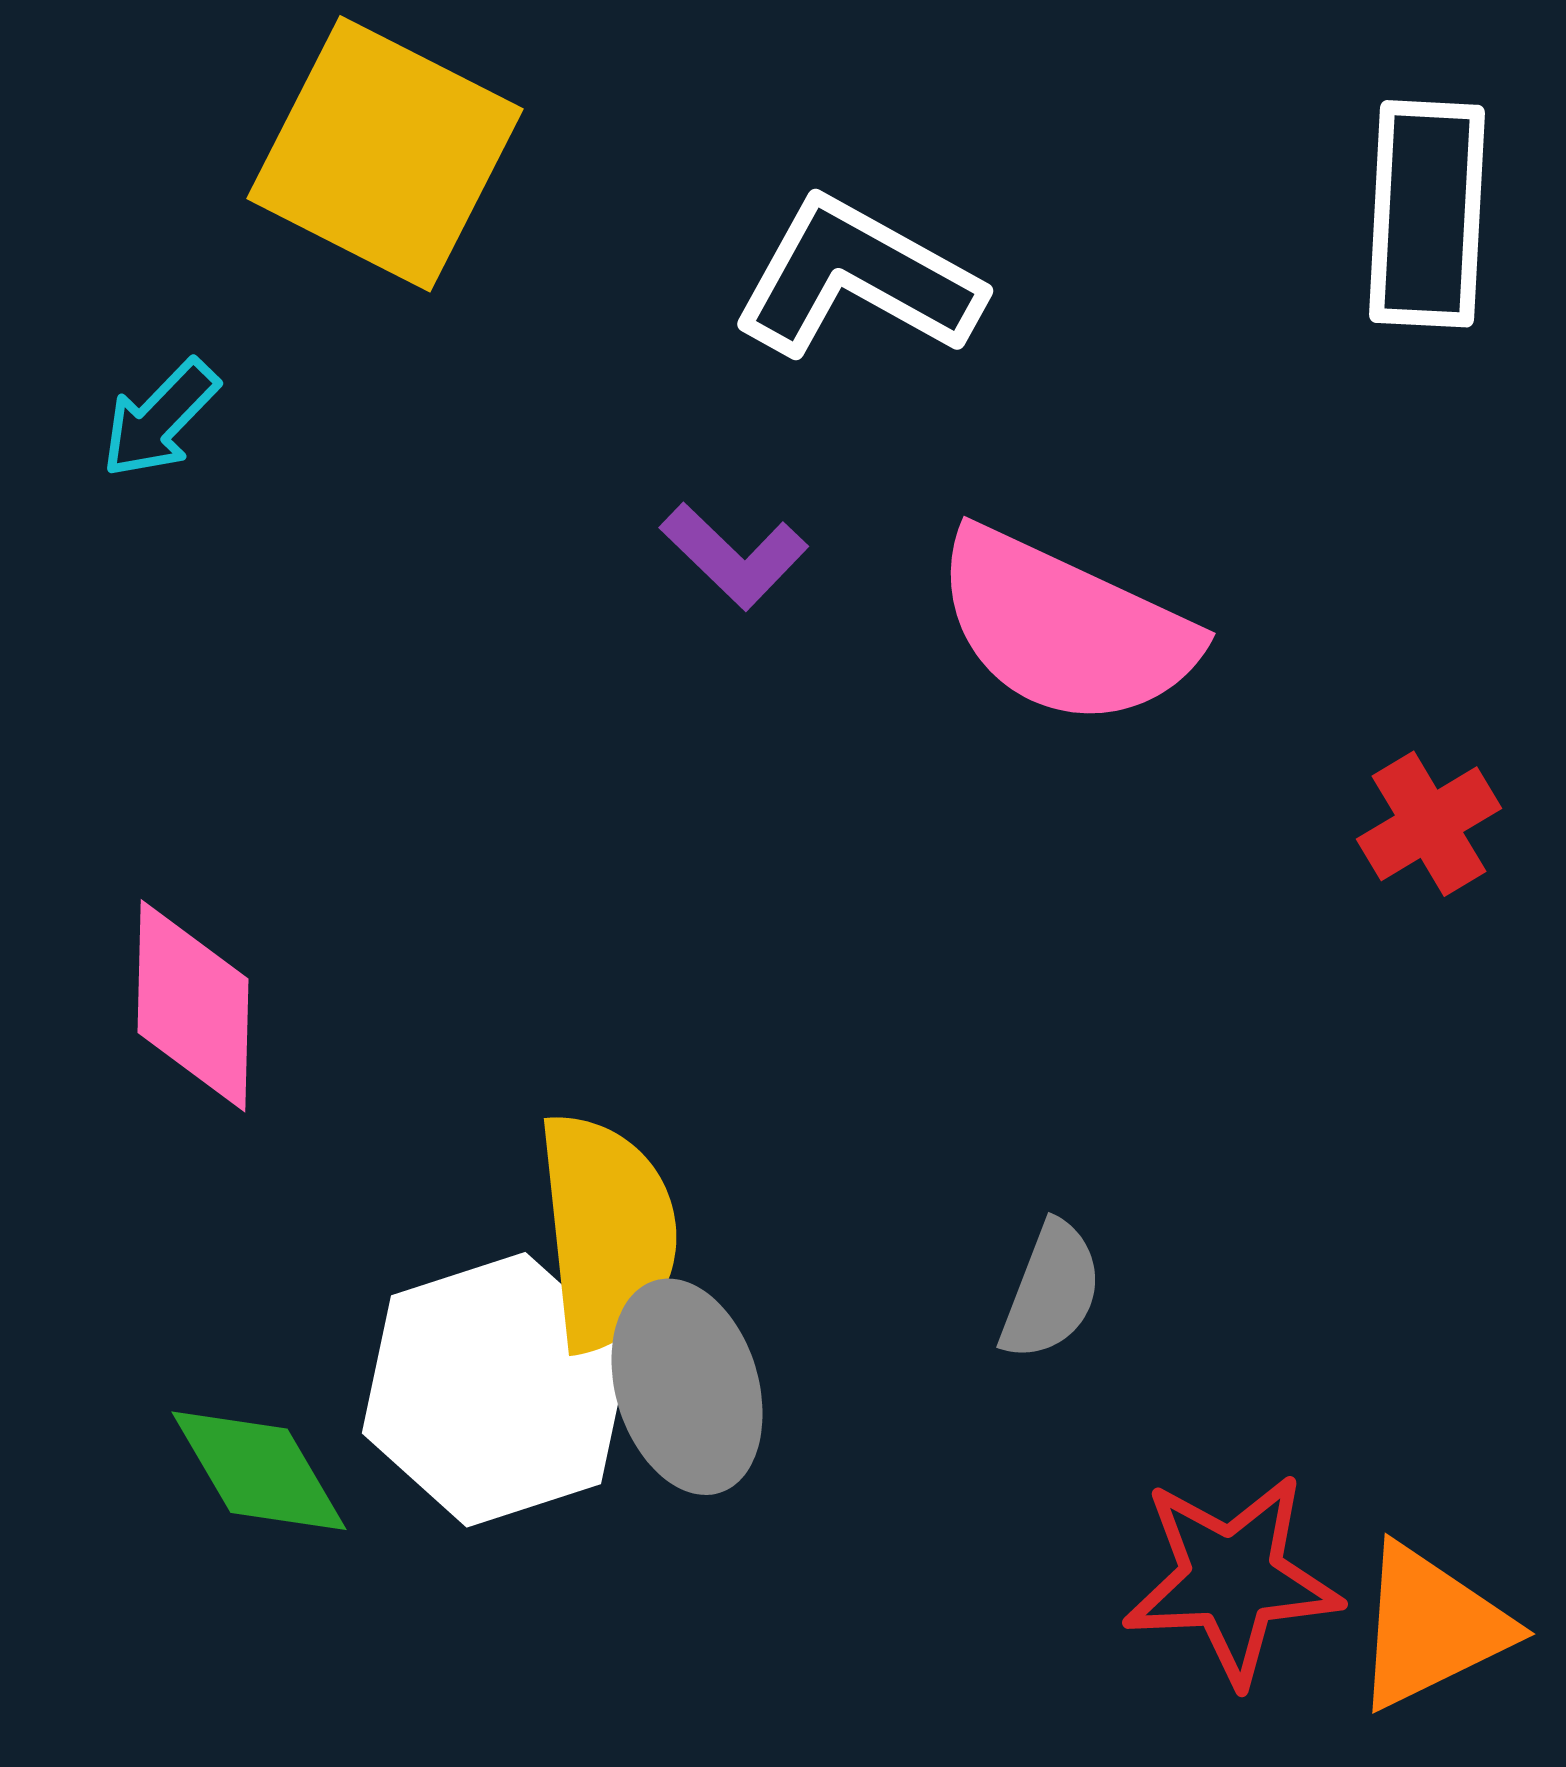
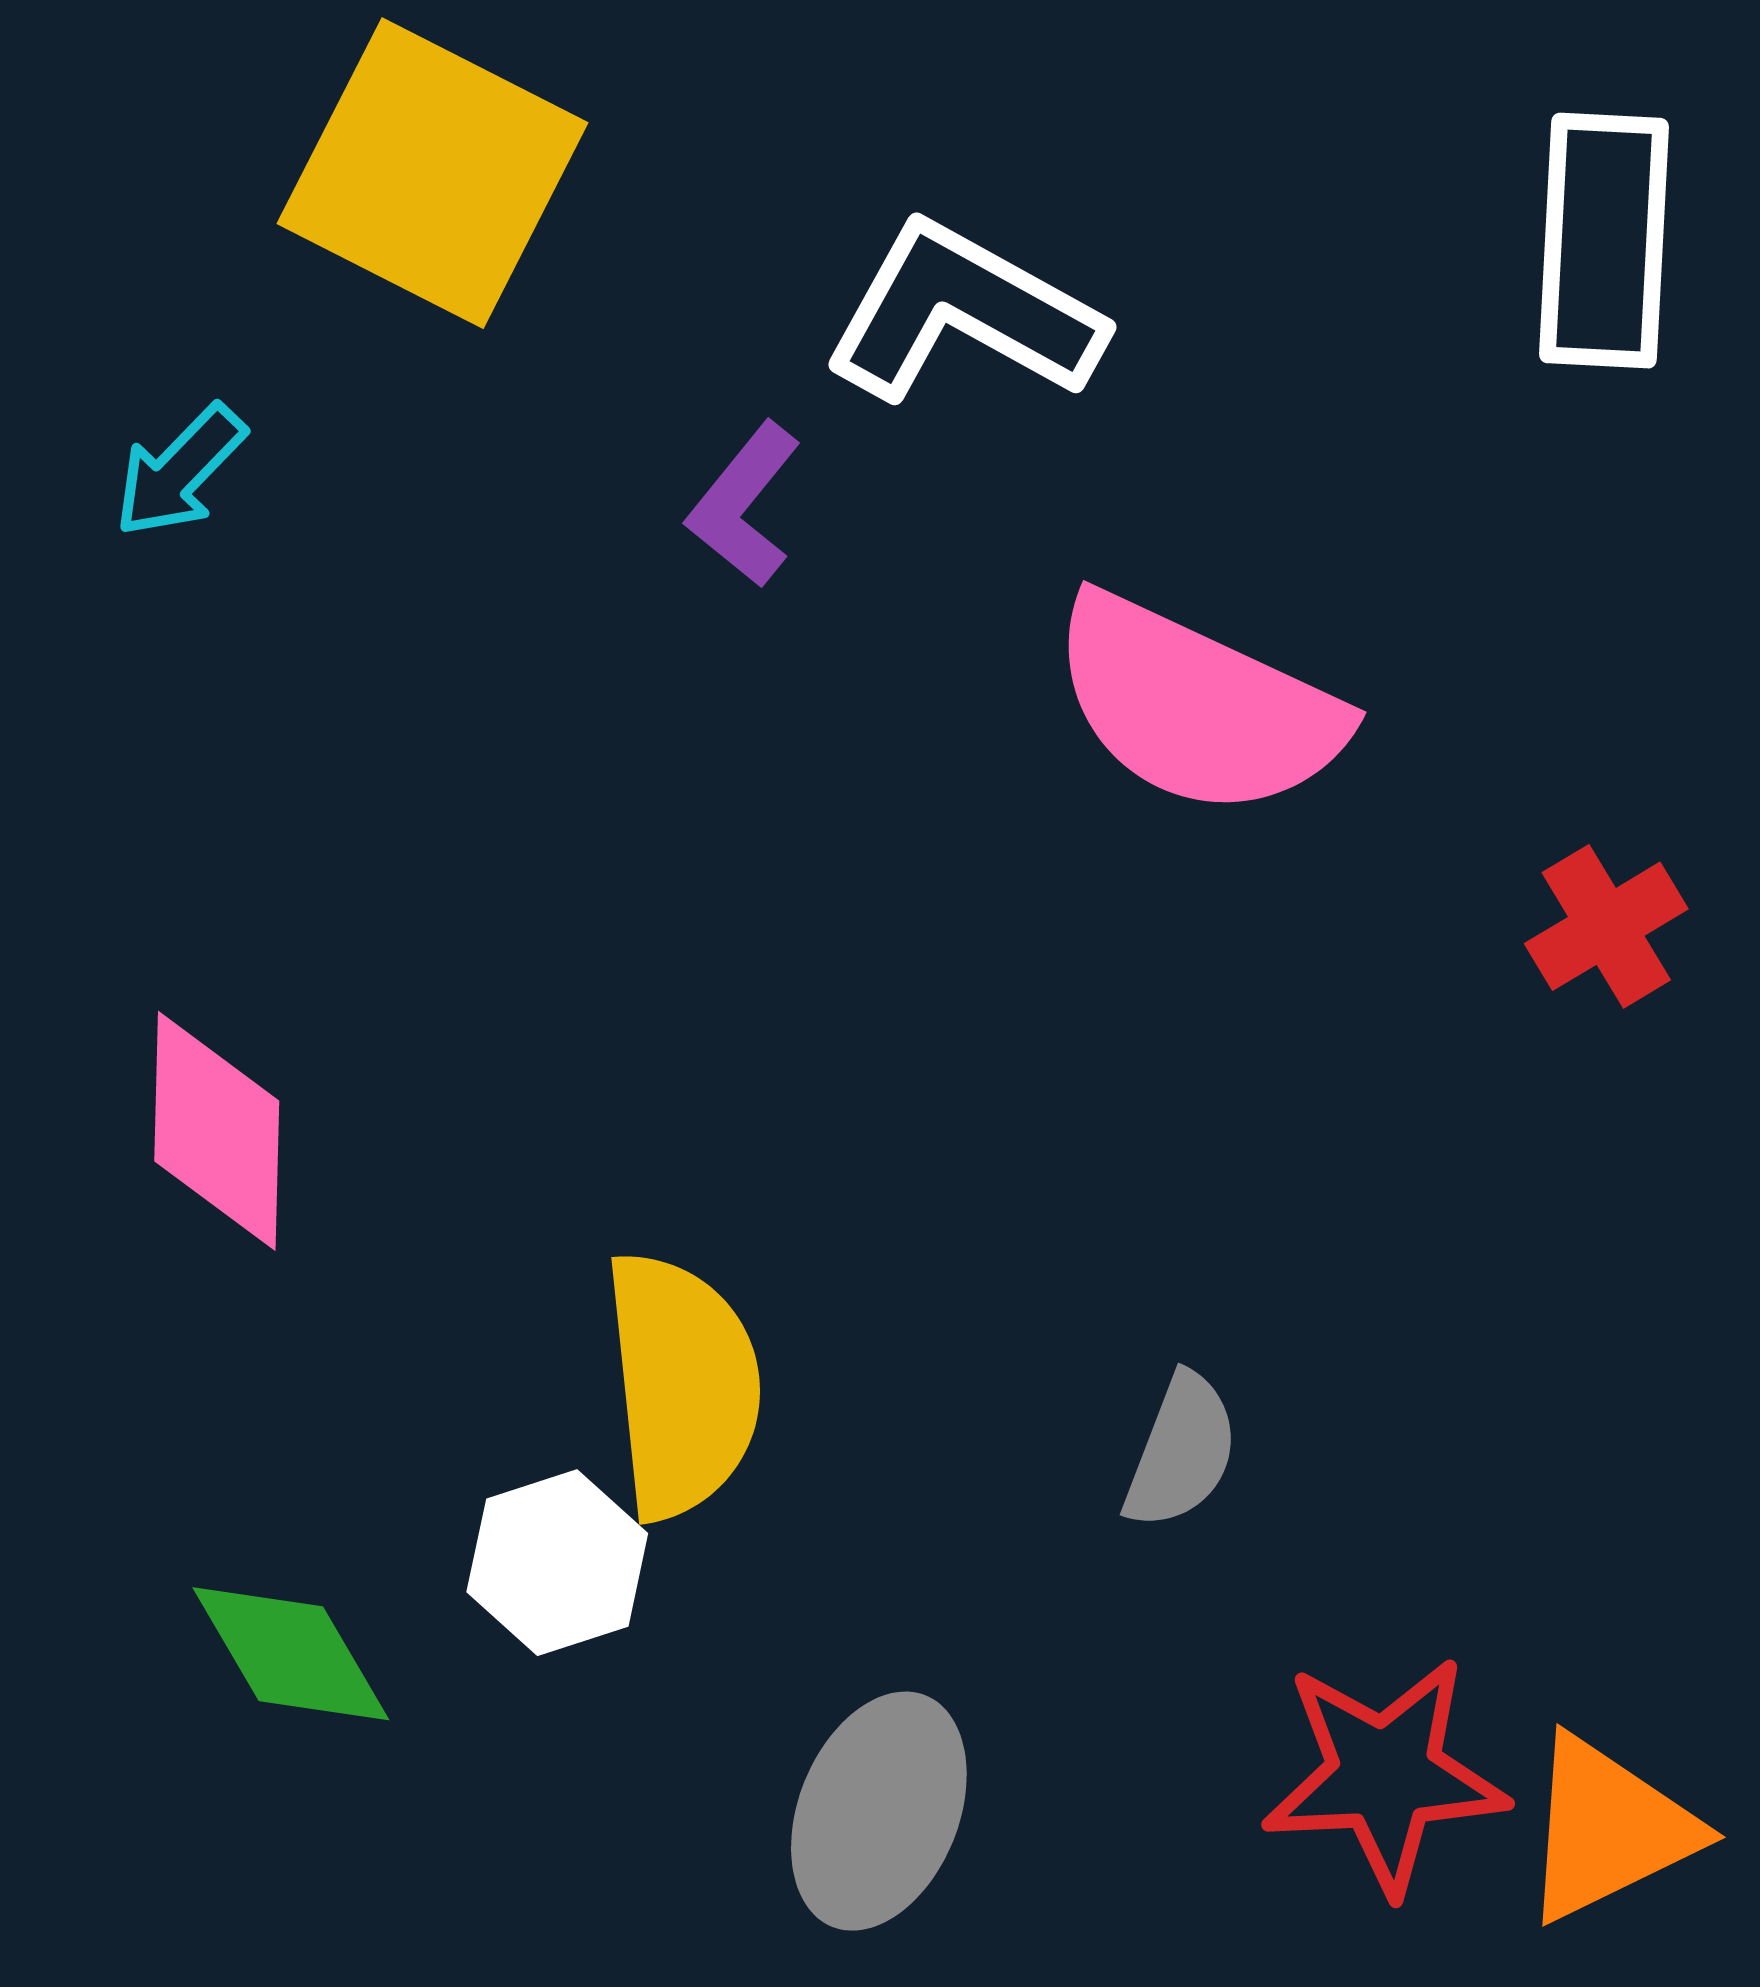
purple L-shape: (734, 556) -> (744, 505), moved, turned 85
gray ellipse: (687, 1387) -> (879, 1811), moved, turned 39
white hexagon: (496, 1390) -> (557, 1563), size x0.6

